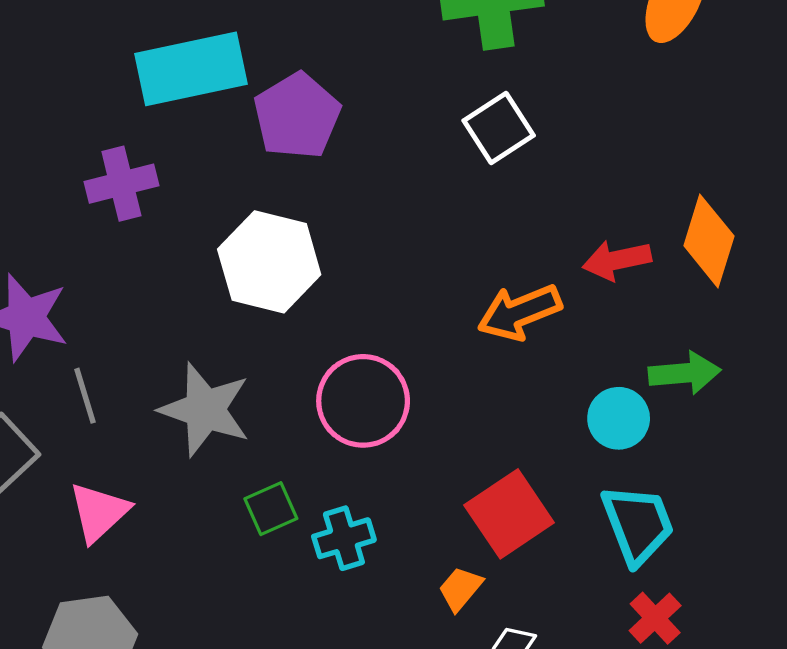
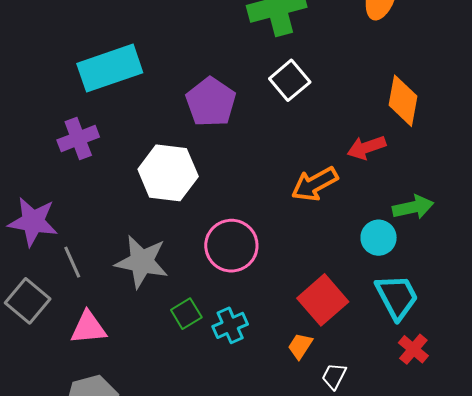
purple pentagon: (297, 116) -> (211, 102), moved
orange diamond: (709, 241) -> (403, 101), moved
pink triangle: (99, 512) -> (88, 328), turned 45

